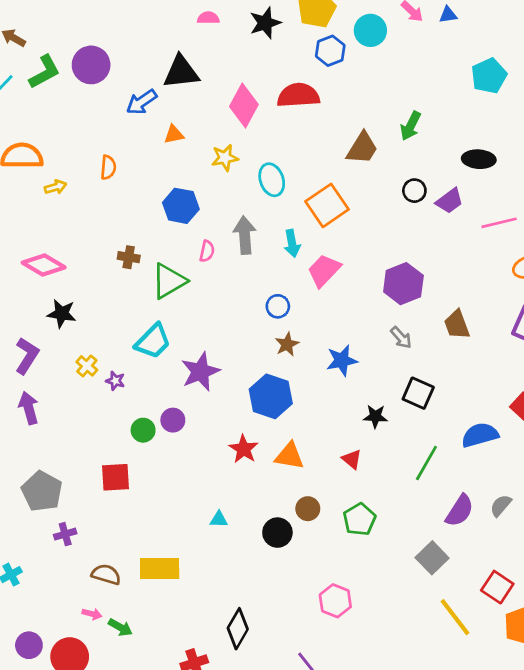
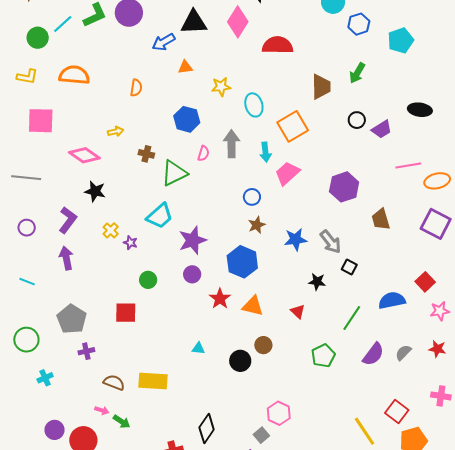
blue hexagon: (330, 51) -> (359, 24), moved
cyan pentagon: (489, 76) -> (401, 40), moved
pink diamond: (244, 106) -> (238, 22), moved
brown trapezoid: (362, 148) -> (321, 87), turned -36
black ellipse: (479, 159) -> (420, 110), moved
yellow arrow: (56, 187) -> (116, 132), moved
pink line: (499, 223) -> (408, 166), moved
gray arrow: (401, 338) -> (330, 242), moved, size x1.4
black square: (418, 393) -> (349, 267), size x0.7
purple circle: (173, 420) -> (192, 274), moved
green pentagon: (359, 519) -> (323, 356), moved
gray square: (432, 558) -> (261, 435), moved, size x0.7

